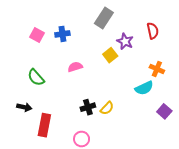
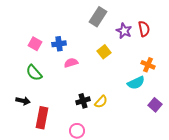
blue cross: (62, 34) -> (59, 44), moved
pink square: (37, 35) -> (35, 44), moved
purple star: (125, 41) -> (124, 31), moved

